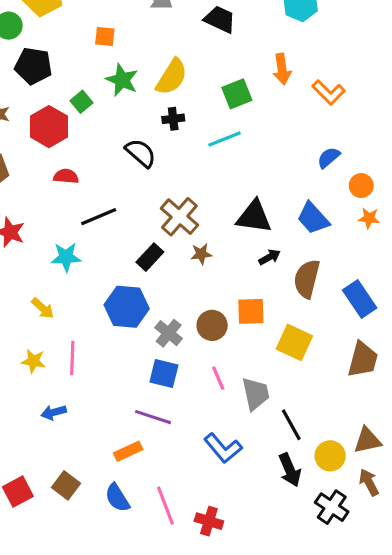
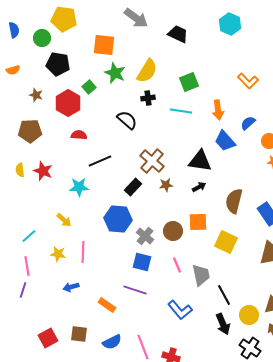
orange square: (105, 36) -> (104, 45), size x1.6
orange arrow: (282, 69) -> (218, 110), moved
cyan line: (224, 139) -> (181, 111), turned 30
blue trapezoid: (313, 218) -> (225, 141), moved
black arrow: (270, 257) -> (199, 187), moved
orange rectangle: (128, 451) -> (107, 305), moved, turned 60
brown square: (66, 485) -> (79, 334), turned -30
blue semicircle: (117, 498) -> (112, 342), turned -84

